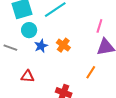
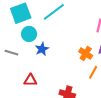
orange cross: (63, 45) -> (86, 54), moved

